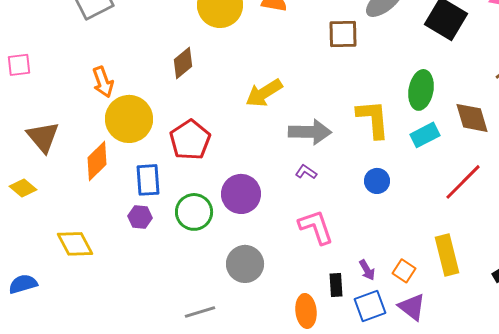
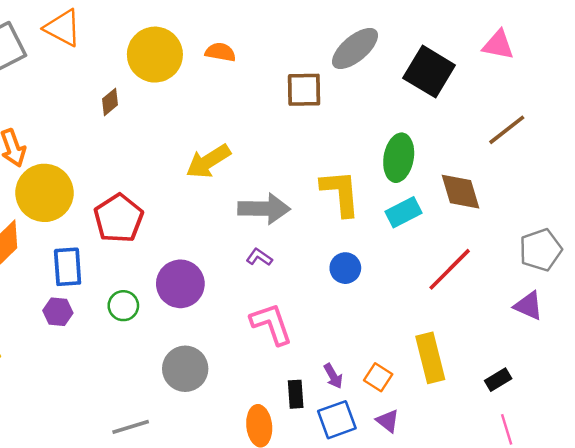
brown diamond: (183, 63) -> (110, 102), moved, size x0.7
green circle: (194, 212) -> (123, 306), size x0.7
purple triangle: (412, 307) -> (388, 421), size x0.7

